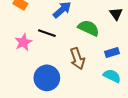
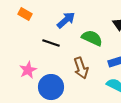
pink star: (23, 42) -> (28, 70), moved

